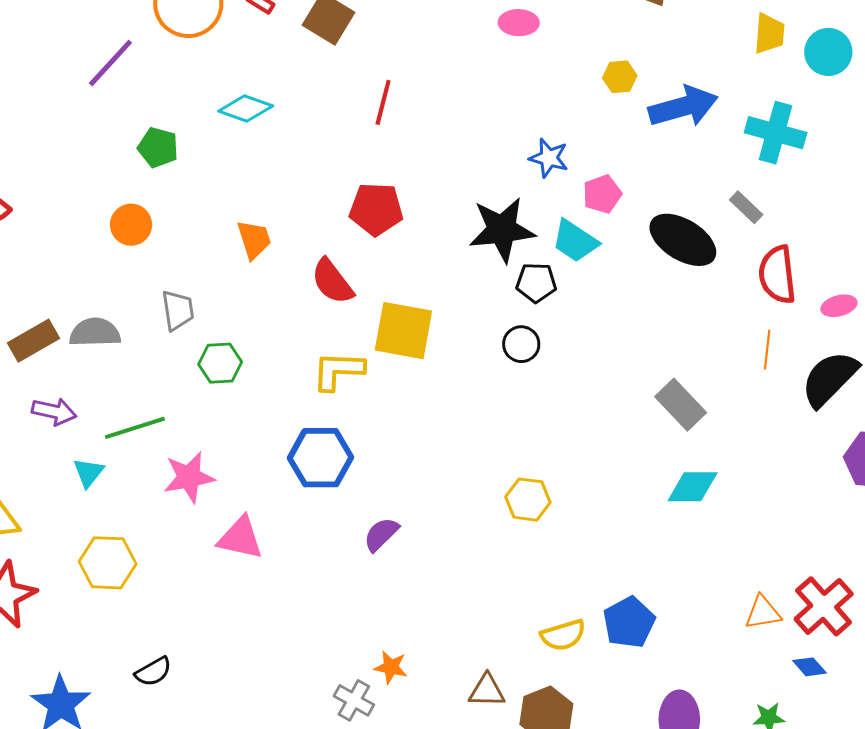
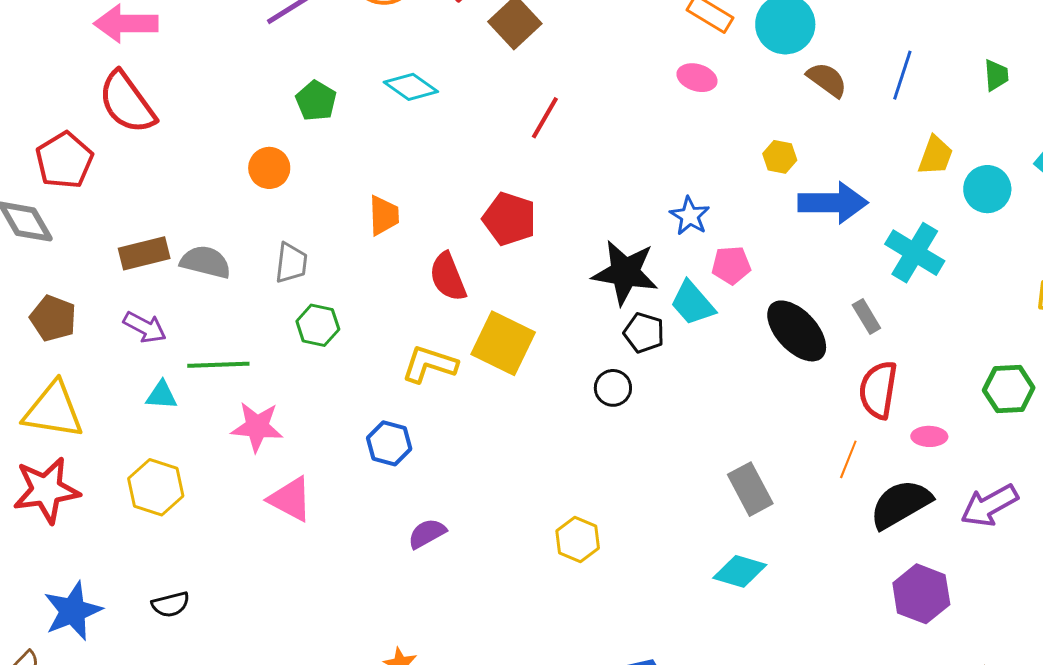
blue hexagon: (320, 458) -> (389, 443), size x0.7
cyan triangle: (88, 473) -> (162, 395), turned 40

